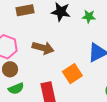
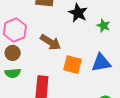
orange square: (72, 74) -> (73, 65), moved, turned 30

